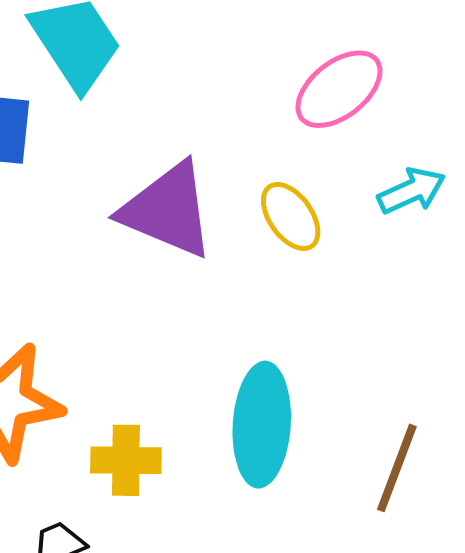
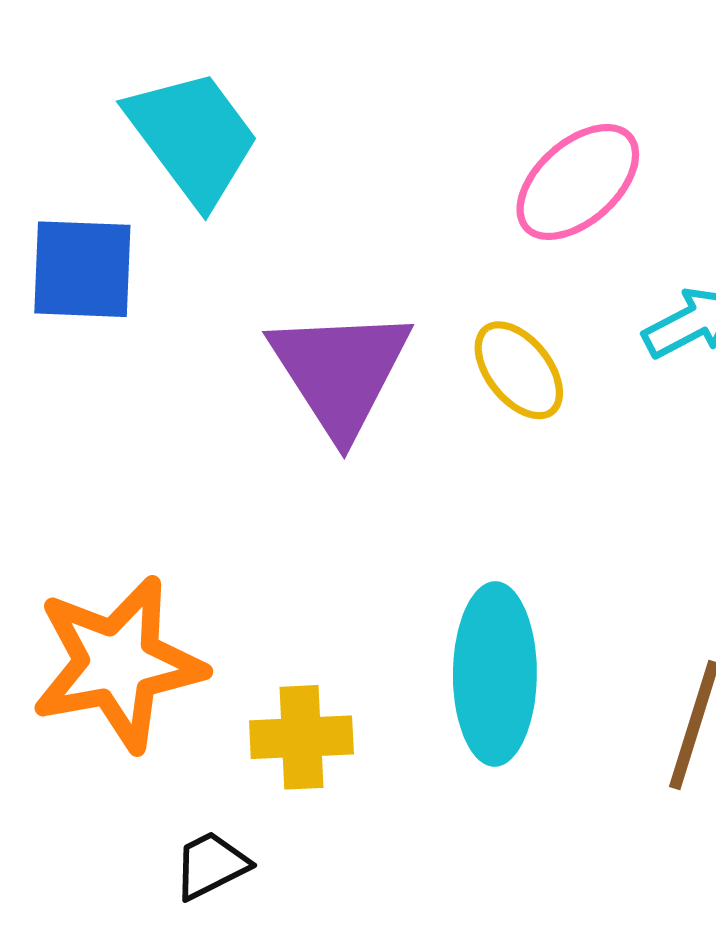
purple triangle: (168, 210) -> (340, 372), turned 38

